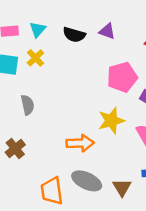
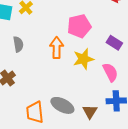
pink pentagon: (122, 77) -> (79, 26), moved
orange arrow: (80, 143) -> (57, 48), moved, turned -90

